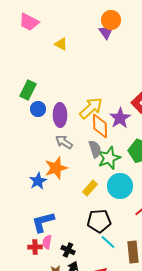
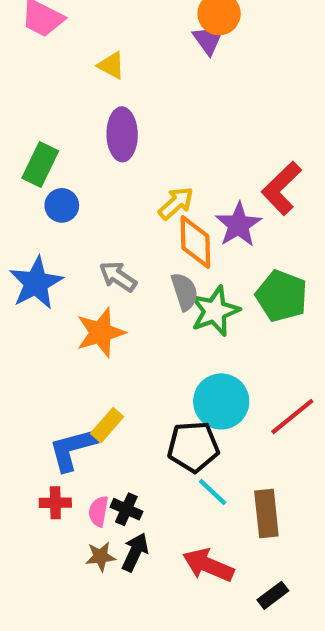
yellow arrow: (91, 108) -> (176, 203), size x0.7
purple ellipse: (60, 115) -> (122, 134), moved
blue star: (38, 181) -> (36, 283), moved, size x1.4
cyan circle: (120, 186) -> (221, 401), moved
yellow rectangle: (90, 188) -> (107, 425), moved
pink semicircle: (47, 242) -> (98, 511), moved

